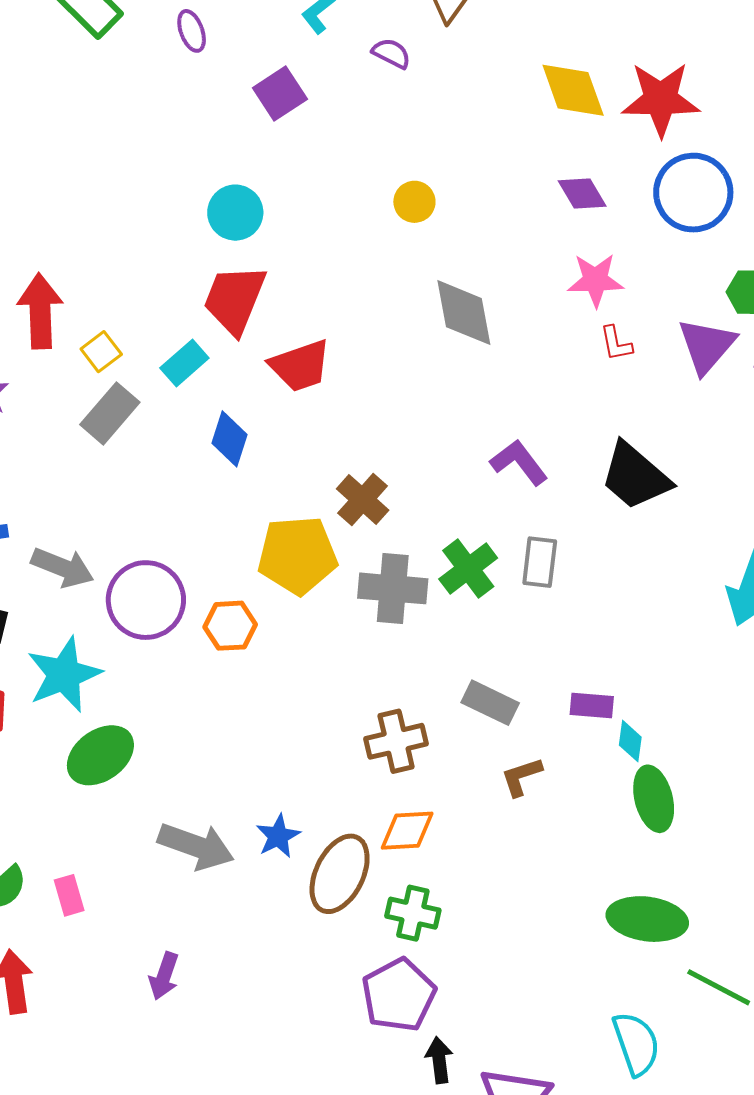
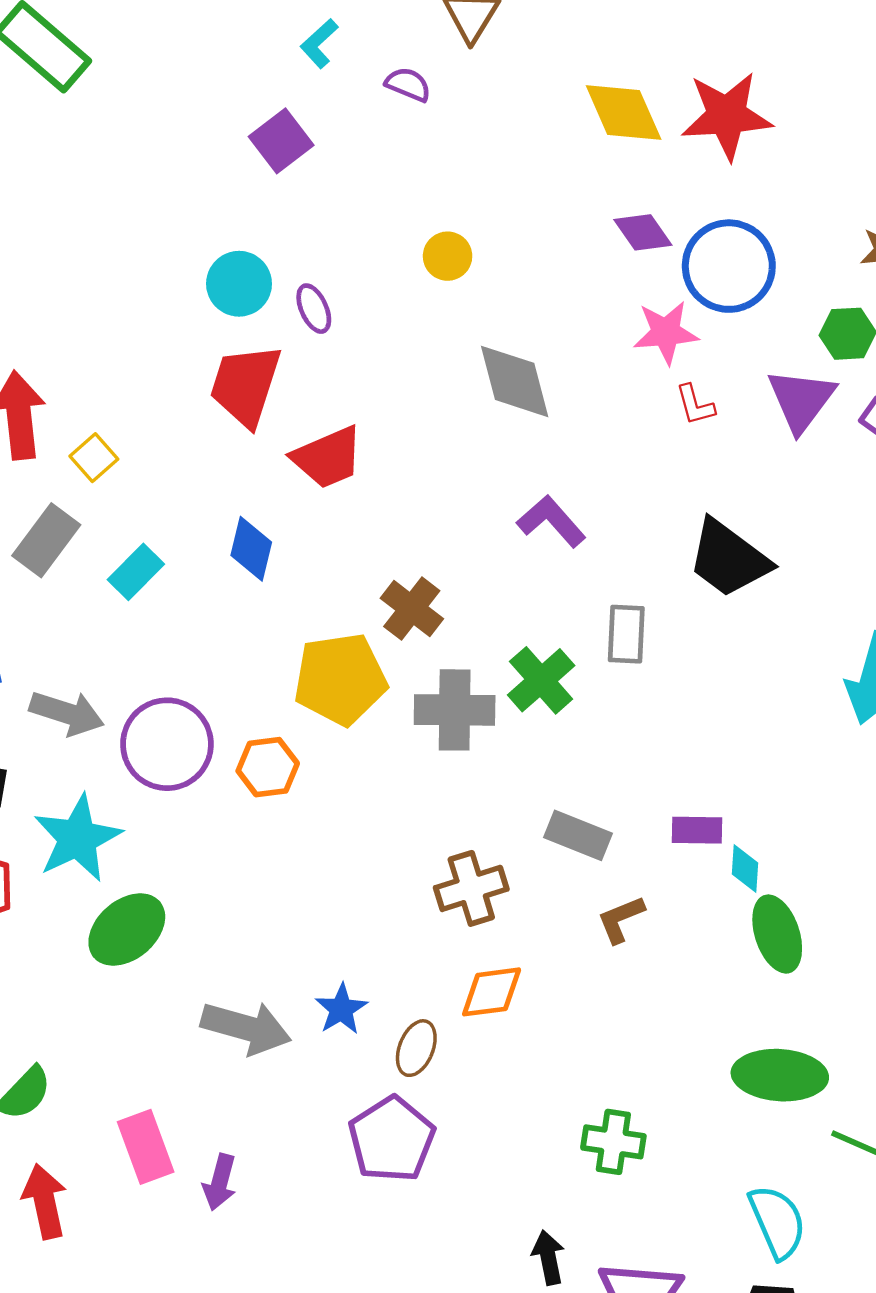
purple ellipse: (192, 31) -> (314, 309), moved
blue circle: (693, 193) -> (729, 266), moved
cyan rectangle: (184, 363) -> (136, 572), moved
gray rectangle: (110, 413) -> (46, 540), moved
purple L-shape: (519, 462) -> (551, 521), moved
gray rectangle: (540, 562) -> (626, 634), moved
brown ellipse: (340, 874) -> (416, 1048), size x0.6
pink rectangle: (69, 895) -> (146, 1147), moved, size x1.5
green cross: (413, 913) -> (613, 1142), moved
purple pentagon: (399, 995) -> (392, 1139), moved

